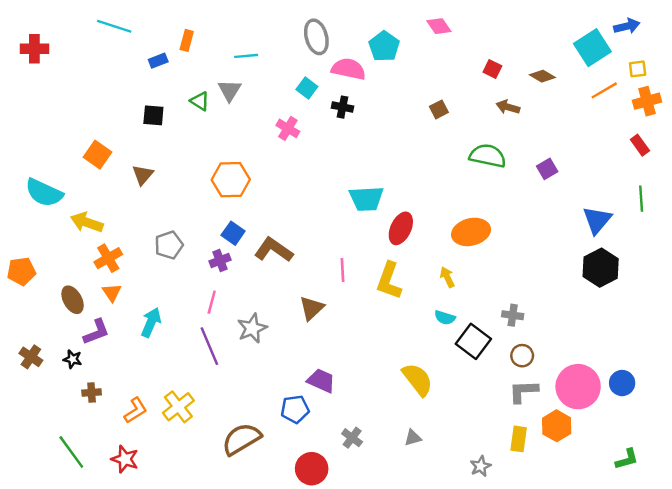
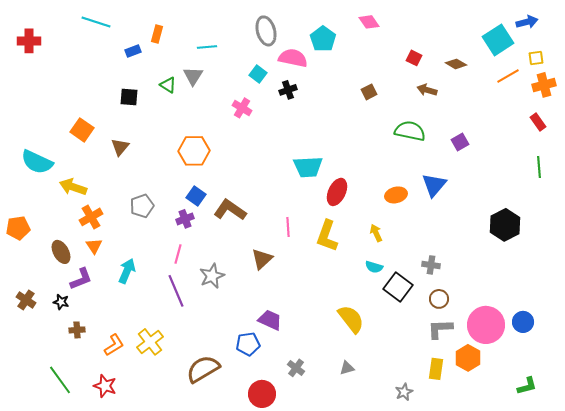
black cross: (343, 107) -> (288, 90), turned -30
blue triangle: (597, 220) -> (434, 185), moved
orange ellipse: (471, 232) -> (396, 195), size x0.7

